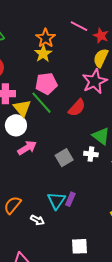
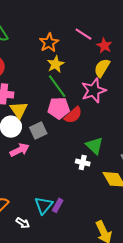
yellow star: (43, 54) -> (56, 64), moved
pink pentagon: (46, 84) -> (59, 108), moved
green line: (41, 103) -> (57, 86), moved
gray square: (64, 158) -> (38, 131), moved

